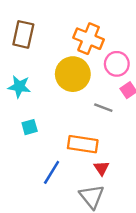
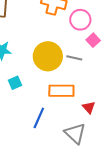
yellow circle: (73, 74) -> (48, 56), moved
red triangle: (101, 168) -> (89, 107), moved

